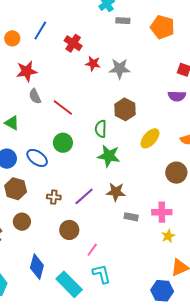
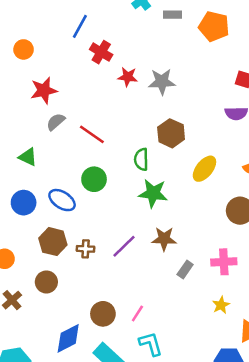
gray rectangle: (123, 21) -> (173, 15), moved
blue line: (40, 31) -> (80, 26), moved
gray semicircle: (35, 96) -> (56, 122), turned 77
brown hexagon: (16, 189) -> (53, 242), moved
gray rectangle: (131, 217) -> (185, 269), turned -64
brown circle: (69, 230) -> (103, 314), moved
yellow star: (168, 236) -> (221, 305), moved
blue diamond: (37, 267) -> (68, 338), turned 50

